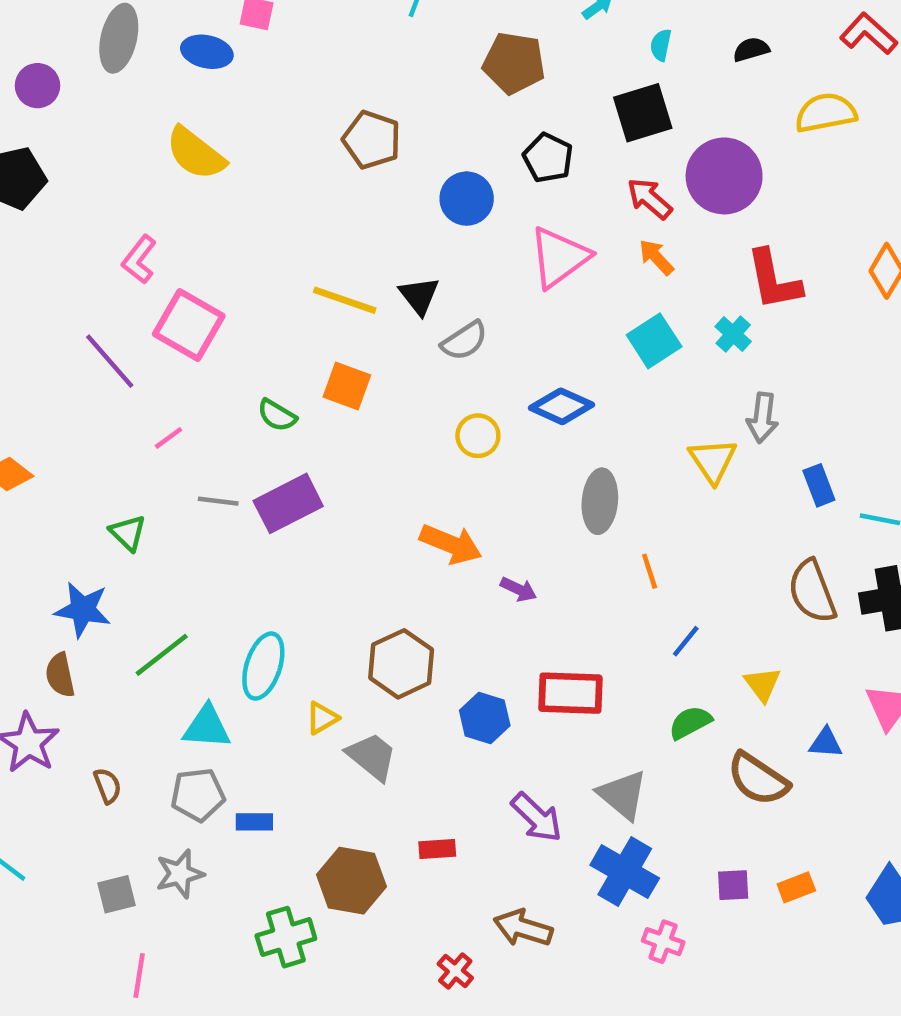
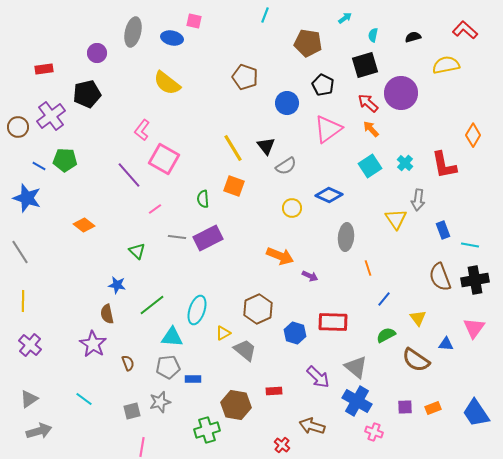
red L-shape: (774, 280) -> (444, 165), moved
yellow line: (345, 300) -> (233, 148), turned 40
green semicircle: (277, 415) -> (203, 199), turned 54
blue star: (83, 610) -> (117, 285), size x0.7

